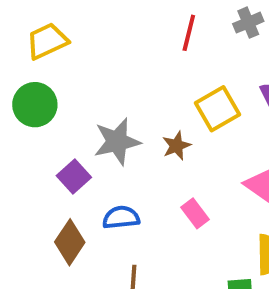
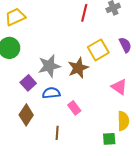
brown star: (176, 146) -> (78, 68), size x1.5
pink rectangle: (195, 213) -> (74, 108), moved
blue semicircle: (121, 218) -> (51, 93), moved

